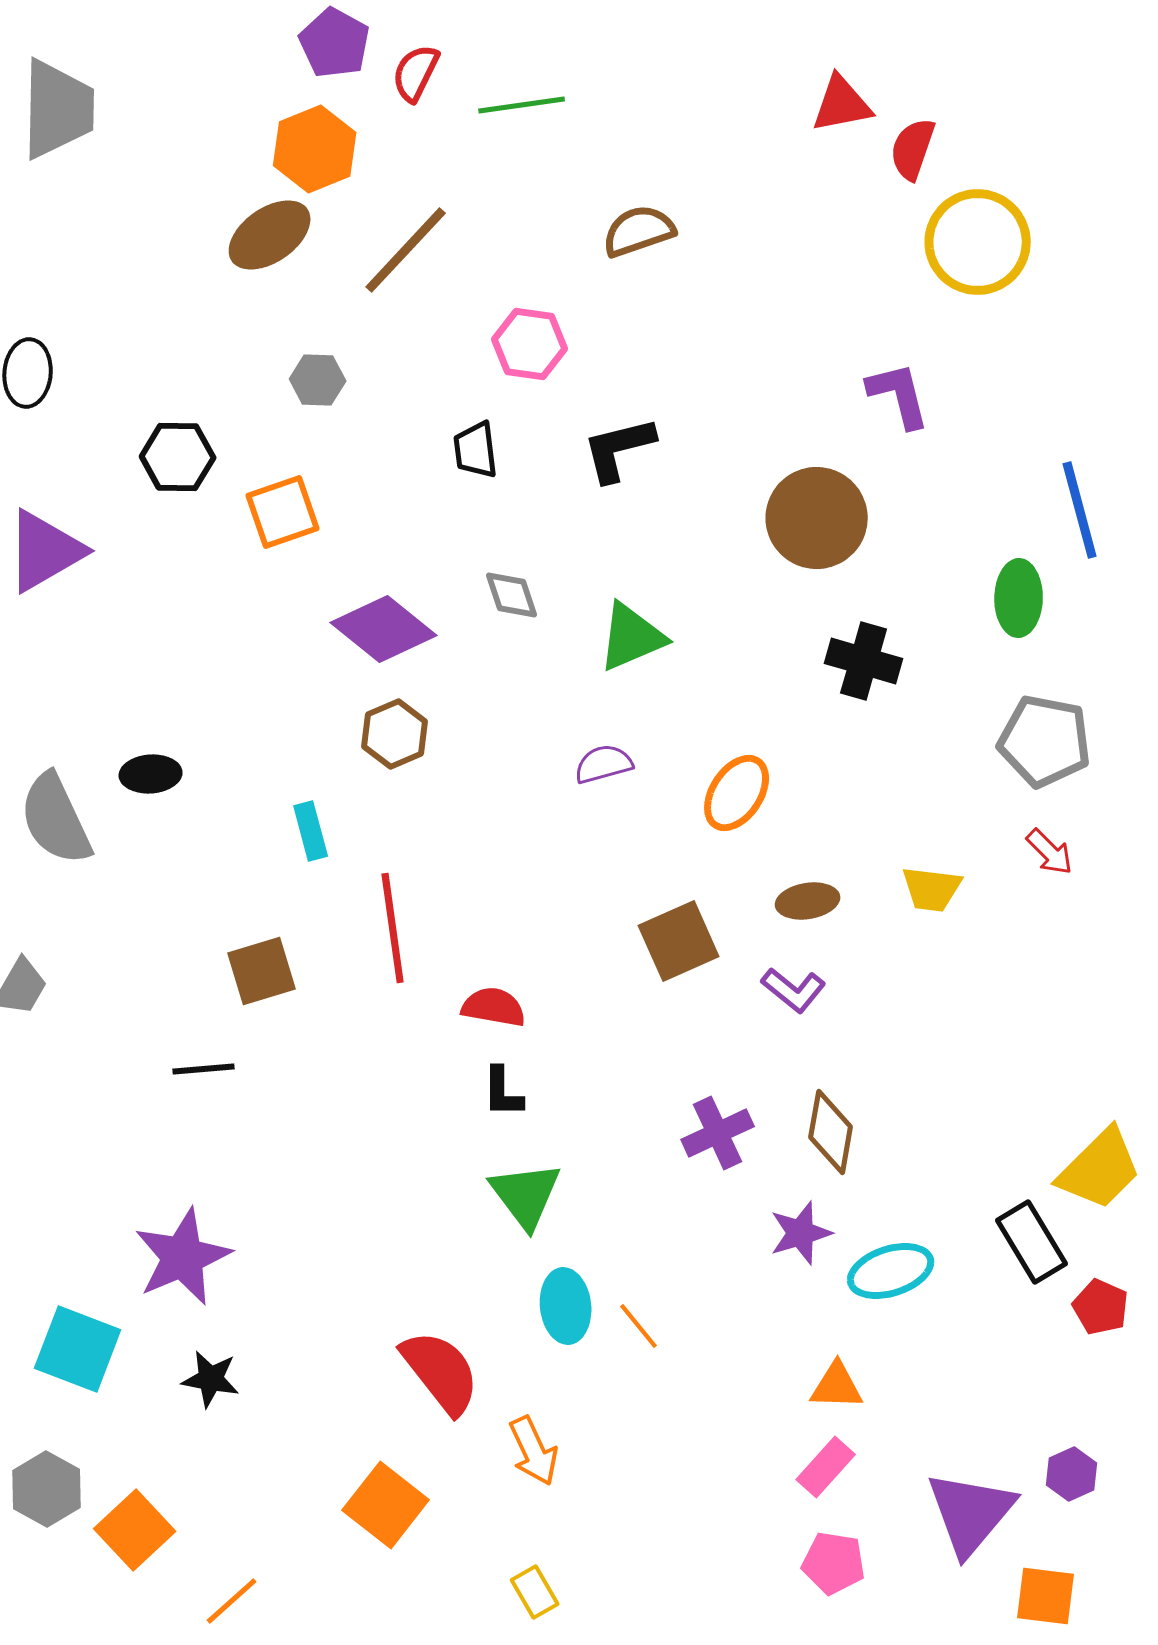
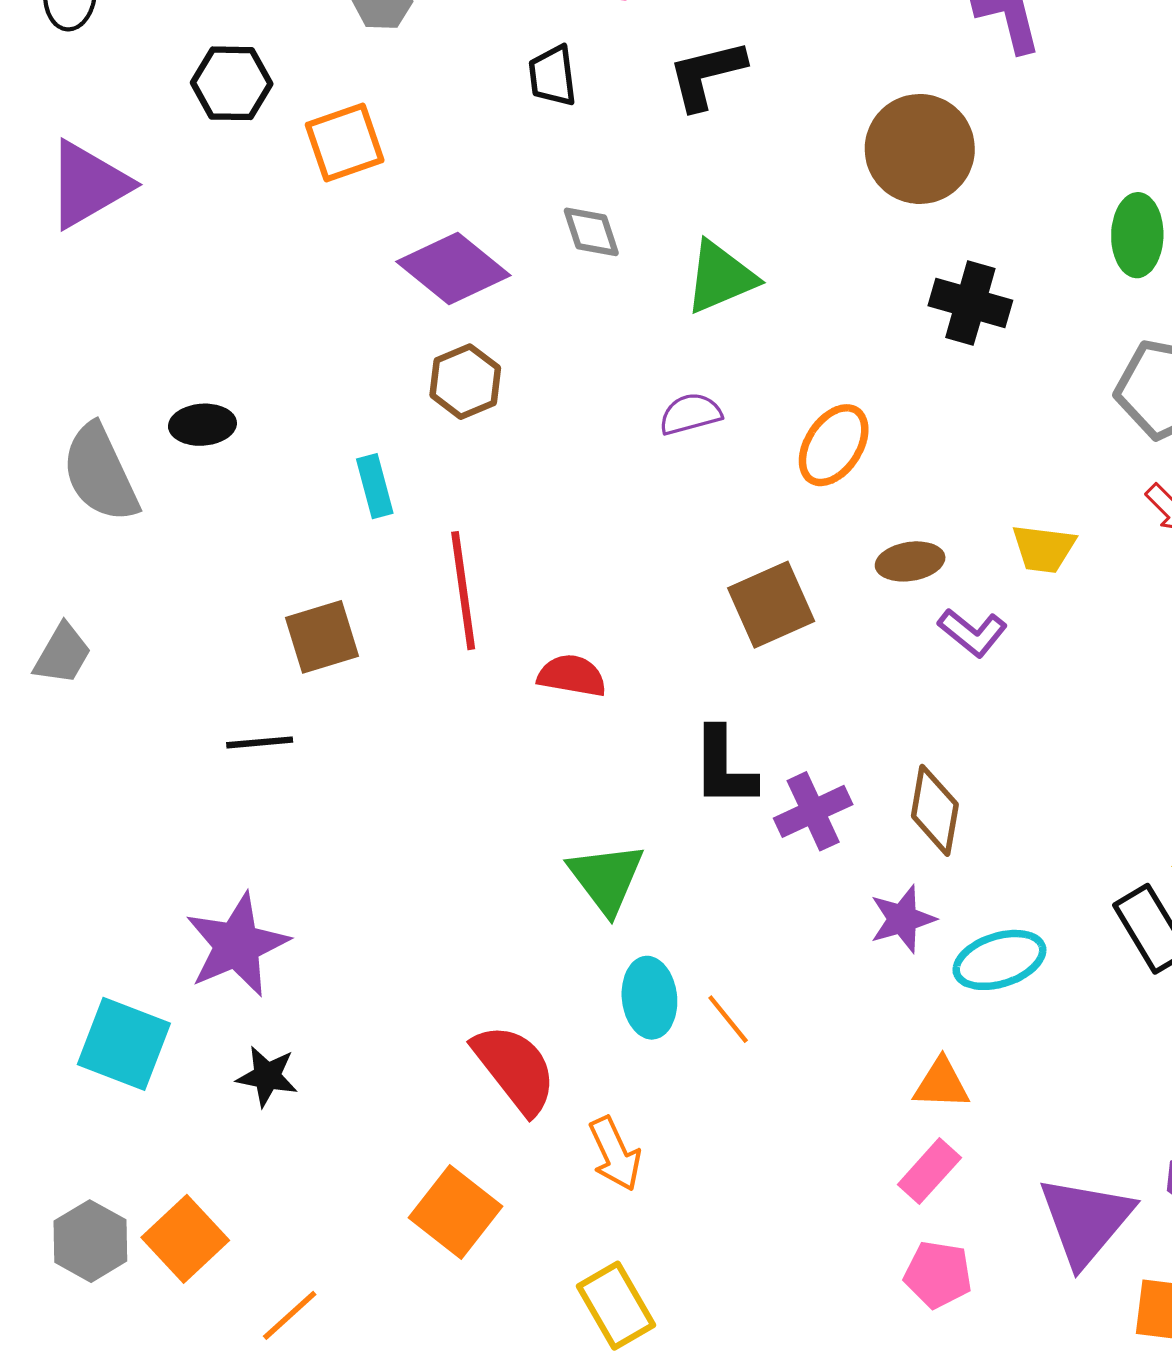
purple L-shape: (794, 990) -> (973, 633), moved
black L-shape: (503, 1092) -> (724, 767), moved, size x1.5
gray hexagon: (47, 1489) -> (90, 1241), moved
yellow rectangle: (535, 1592) -> (616, 1306), size x1.5

